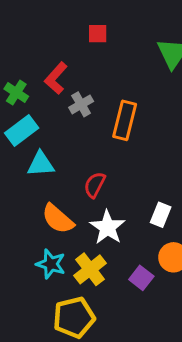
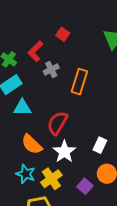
red square: (98, 34) -> (63, 34), moved, turned 32
red semicircle: (95, 185) -> (57, 123), size x1.4

